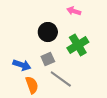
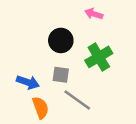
gray square: (48, 59) -> (61, 75), turned 32

